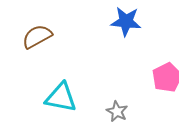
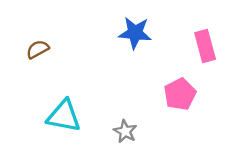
brown semicircle: (37, 36) -> (38, 49), size x0.7

